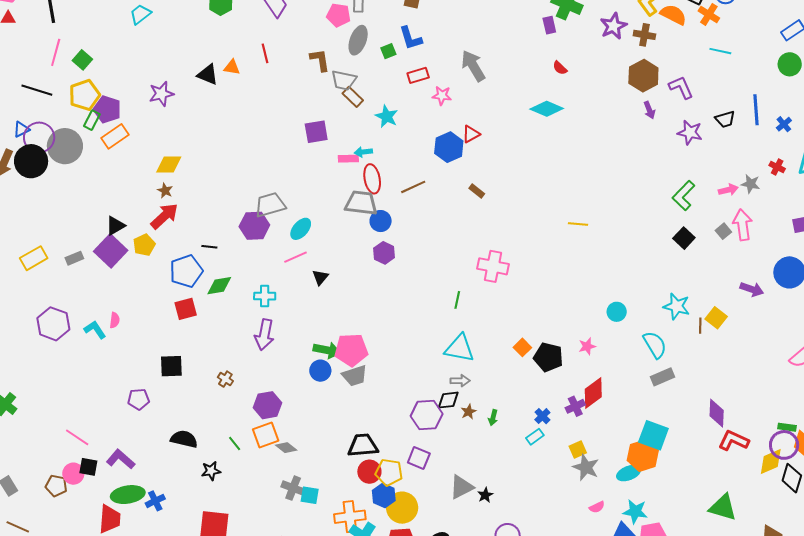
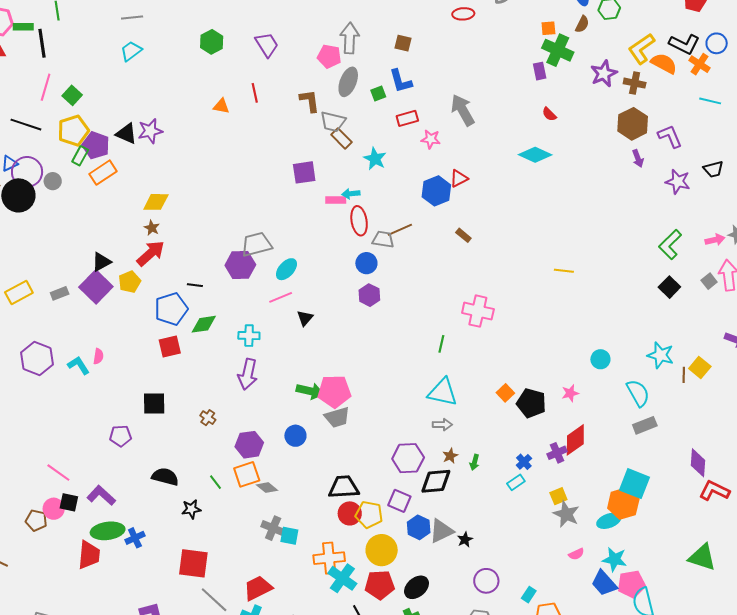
black triangle: (208, 75) -> (126, 134), moved
gray circle: (65, 146) -> (53, 181), size x0.5
gray trapezoid: (361, 203) -> (383, 239), moved, size x0.7
blue circle: (320, 371) -> (295, 436), moved
black diamond: (448, 400) -> (436, 481), moved, size x1.4
blue hexagon: (384, 496) -> (419, 527), moved

